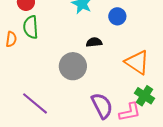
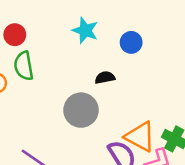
orange triangle: (137, 62) -> (140, 137), moved

